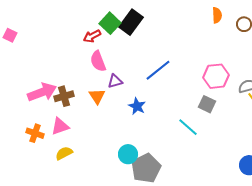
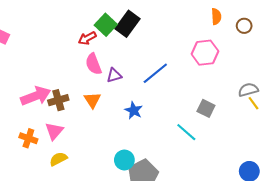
pink hexagon: (216, 76) -> (205, 53), moved
purple triangle: (115, 81) -> (114, 75), moved
pink triangle: (60, 126) -> (54, 131), turned -30

